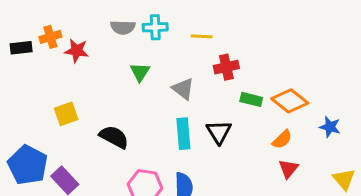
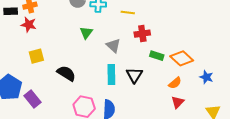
red star: (77, 51) -> (29, 25), moved

